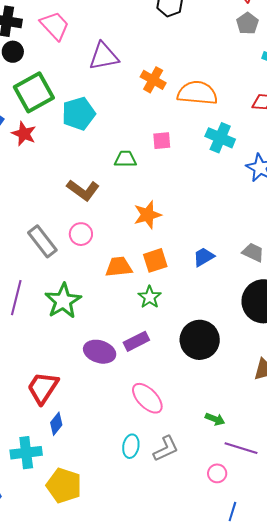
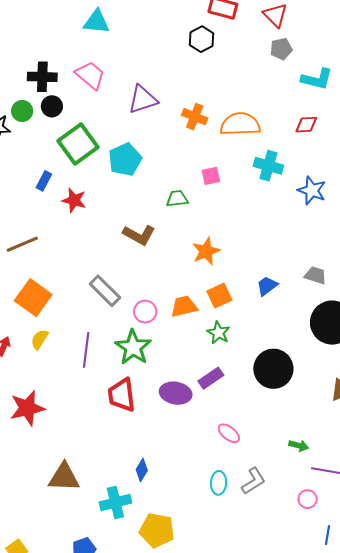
gray pentagon: (247, 23) -> (281, 49), turned 30
red star: (24, 134) -> (74, 200), moved
pink circle: (81, 234) -> (145, 312), moved
red trapezoid: (43, 388) -> (122, 395), moved, turned -33
pink ellipse: (147, 398) -> (229, 433), size x0.7

